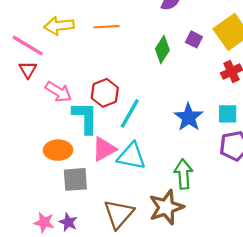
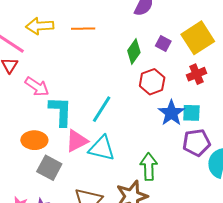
red hexagon: (105, 93) -> (152, 82), moved
blue star: (189, 117) -> (171, 113), moved
gray square: (75, 179) -> (49, 168), turned 30

